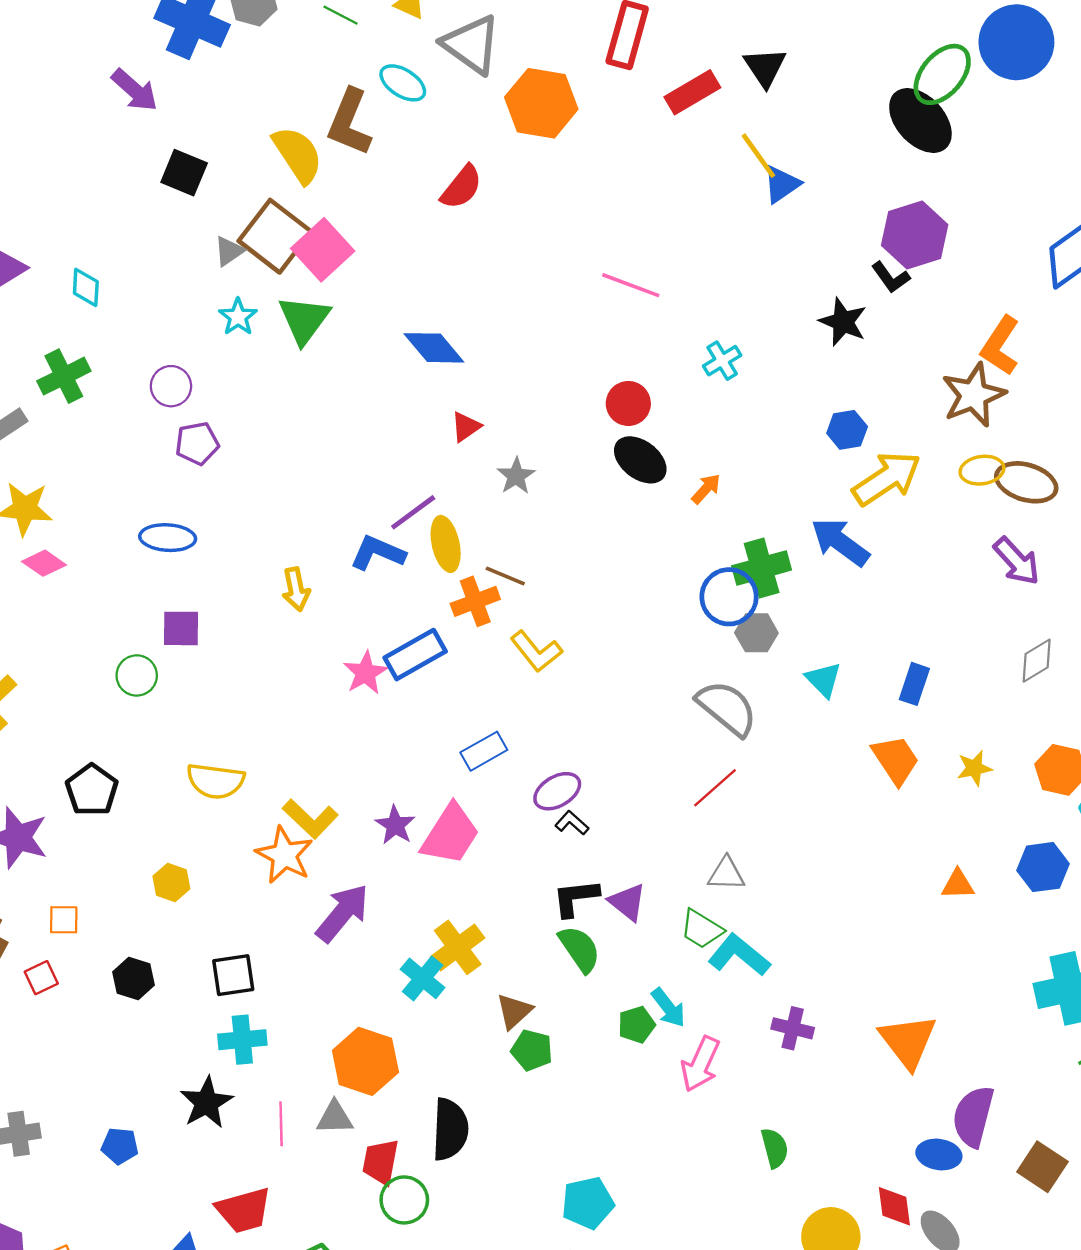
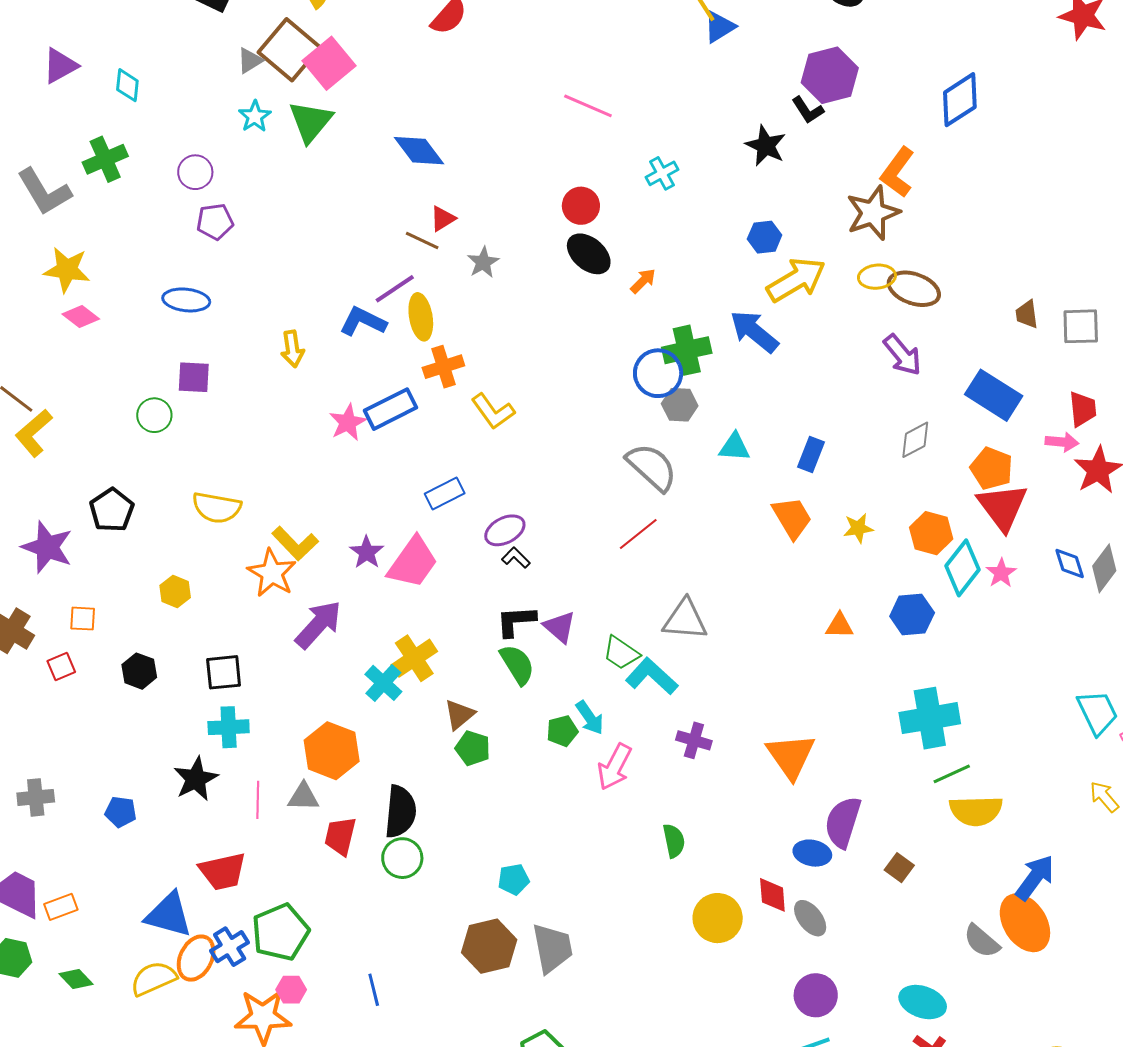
brown line: (505, 576) -> (422, 241), moved
cyan triangle: (823, 680) -> (734, 447), turned -44
gray triangle: (726, 874) -> (685, 620), moved, size x1.4
brown square: (1042, 1167) -> (899, 868), size x0.7
green circle: (404, 1200) -> (402, 858), moved
cyan pentagon: (588, 1203) -> (514, 879), size x0.7

